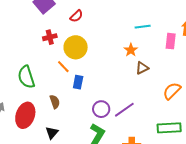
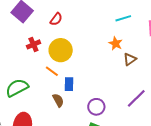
green semicircle: (26, 77) -> (17, 88), turned 90
brown semicircle: (55, 102) -> (58, 100), moved
purple line: (124, 110) -> (136, 98), moved

